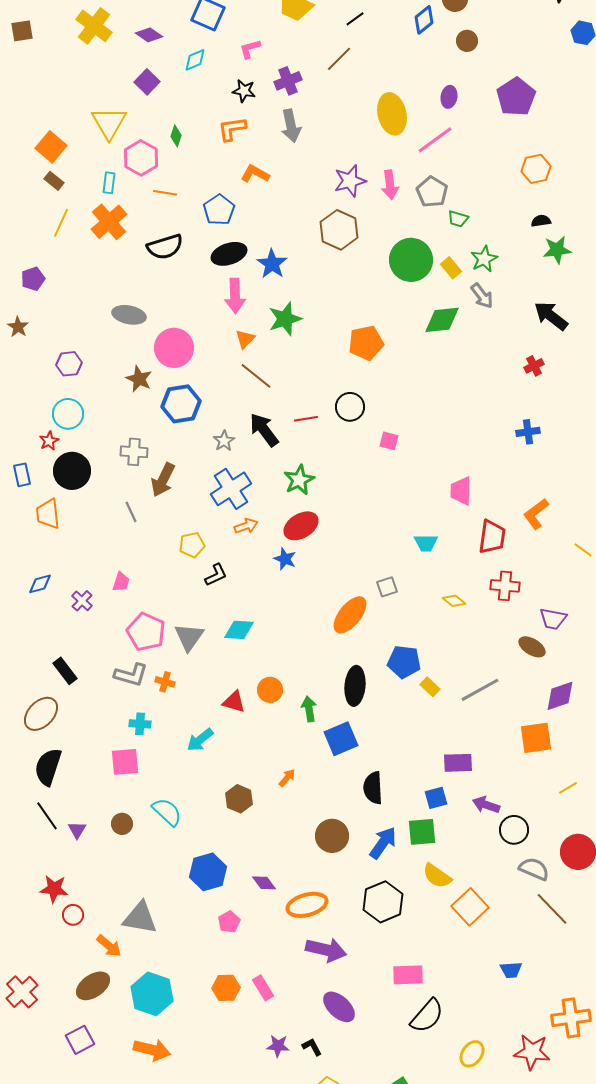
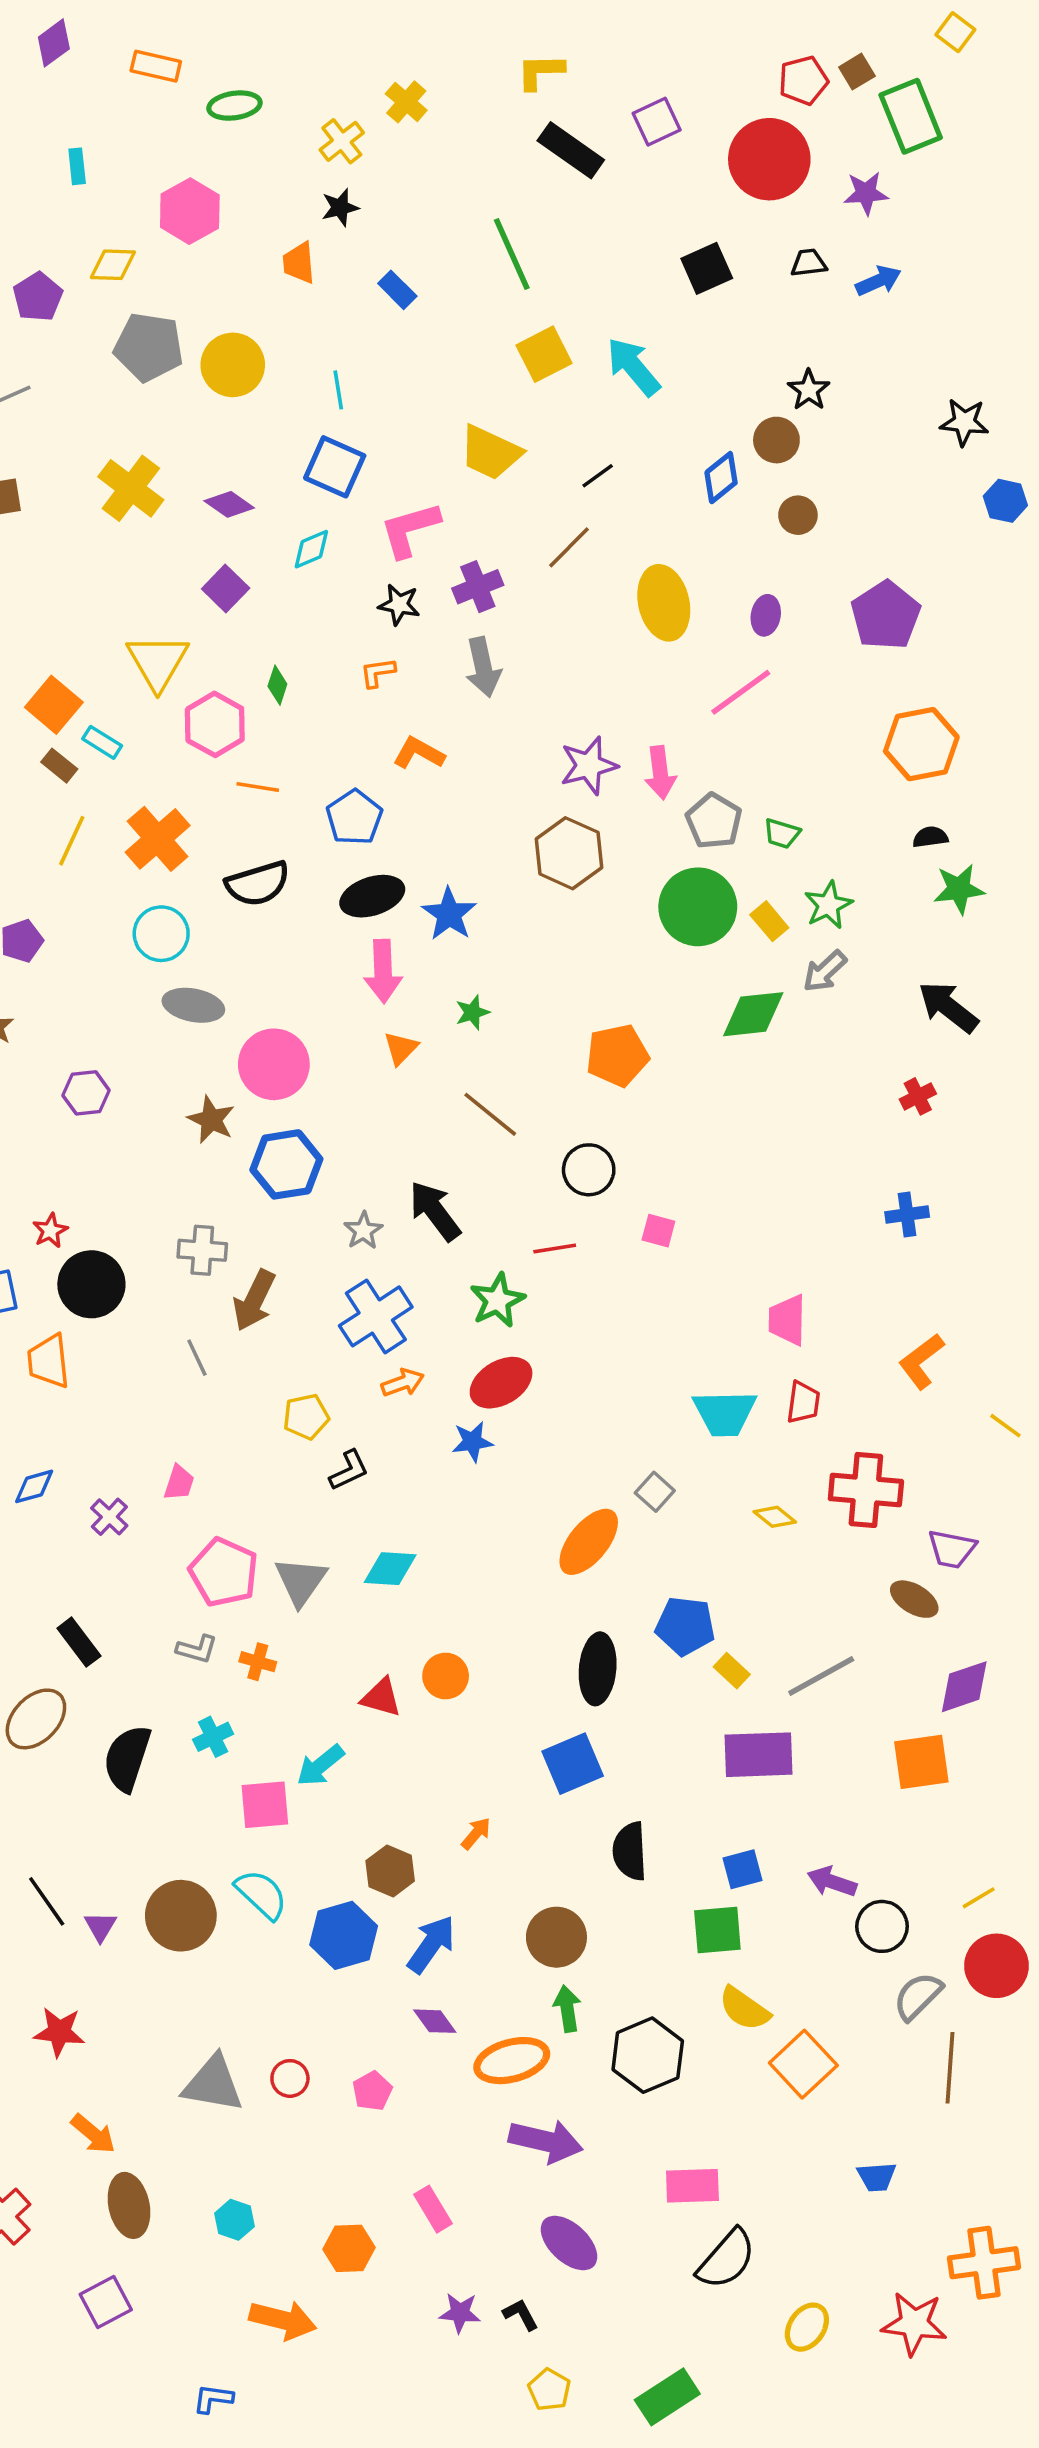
pink L-shape: (250, 49) -> (410, 529), size x1.6
yellow ellipse: (392, 114) -> (664, 603), moved
orange L-shape: (232, 129) -> (378, 673), size x0.7
orange hexagon: (536, 169) -> (921, 744), size x1.4
cyan rectangle: (109, 183) -> (102, 742), moved, turned -65
gray pentagon: (432, 192) -> (714, 821), moved
gray arrow: (482, 296) -> (825, 971), turned 84
green star: (285, 319) -> (472, 1012), size x0.6
brown line: (256, 376) -> (490, 1114), moved
cyan circle: (68, 414) -> (161, 934), moved
red line: (306, 419) -> (555, 1249), moved
red trapezoid: (492, 537) -> (803, 1402), moved, size x0.7
cyan trapezoid: (426, 543) -> (725, 1413), size x1.5
blue star: (285, 559) -> (472, 1442), turned -30
red cross: (505, 586) -> (866, 1490), size x1.4
gray square: (387, 587) -> (655, 1492), turned -30
gray L-shape: (131, 675) -> (197, 1649), size x0.7
green arrow: (309, 709) -> (567, 2009), moved
cyan cross: (140, 724) -> (213, 1737), turned -30
pink square: (125, 762) -> (265, 1805), moved
purple rectangle: (458, 763) -> (759, 1755), moved, size x1.4
black semicircle: (48, 767) -> (127, 1758), moved
yellow line: (568, 788) -> (979, 1898), moved
brown circle: (122, 824) -> (181, 1916), size x1.8
blue arrow: (383, 843) -> (431, 1944), moved
gray semicircle: (534, 869) -> (918, 1996), turned -68
blue hexagon: (208, 872) -> (344, 1935), moved
brown line: (552, 909) -> (950, 2068), turned 48
red circle: (73, 915) -> (290, 2078), moved
orange arrow: (109, 946) -> (93, 2134), moved
brown ellipse: (93, 986) -> (129, 2205), turned -68
orange hexagon: (226, 988) -> (349, 2248), moved
cyan hexagon: (152, 994) -> (235, 2220), size x0.5
orange arrow: (152, 1050) -> (283, 2320), moved

